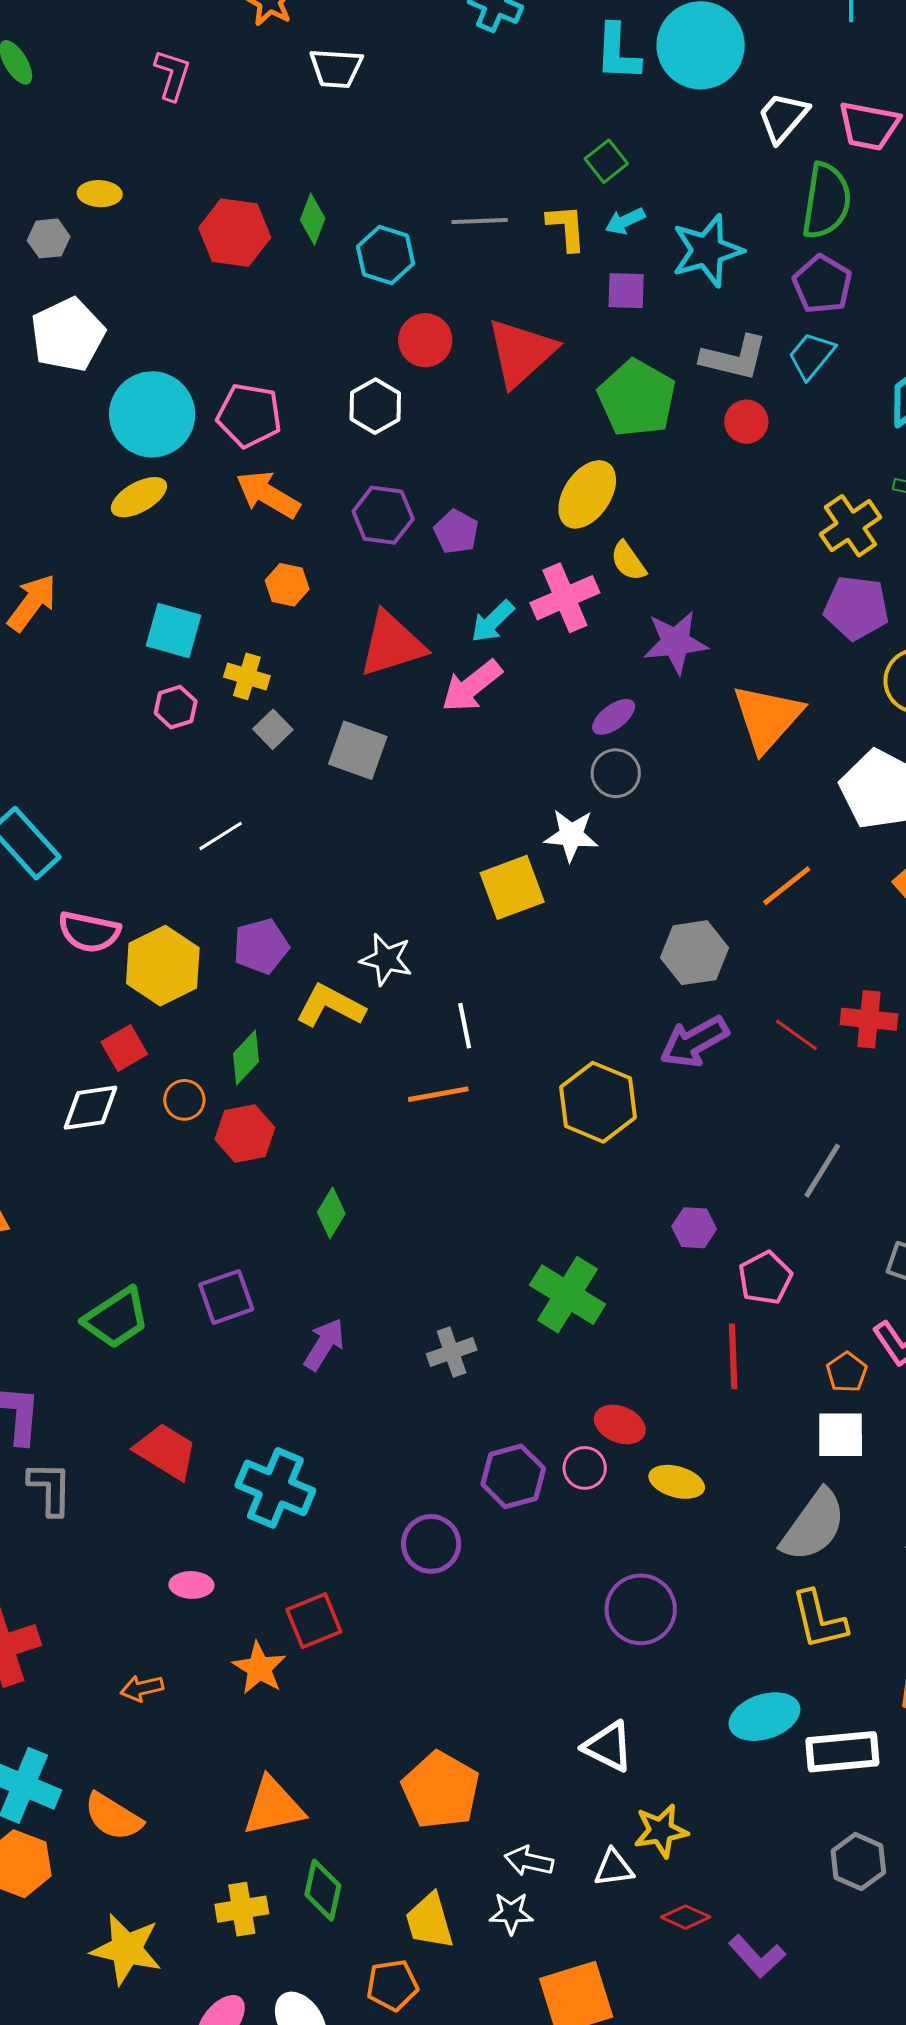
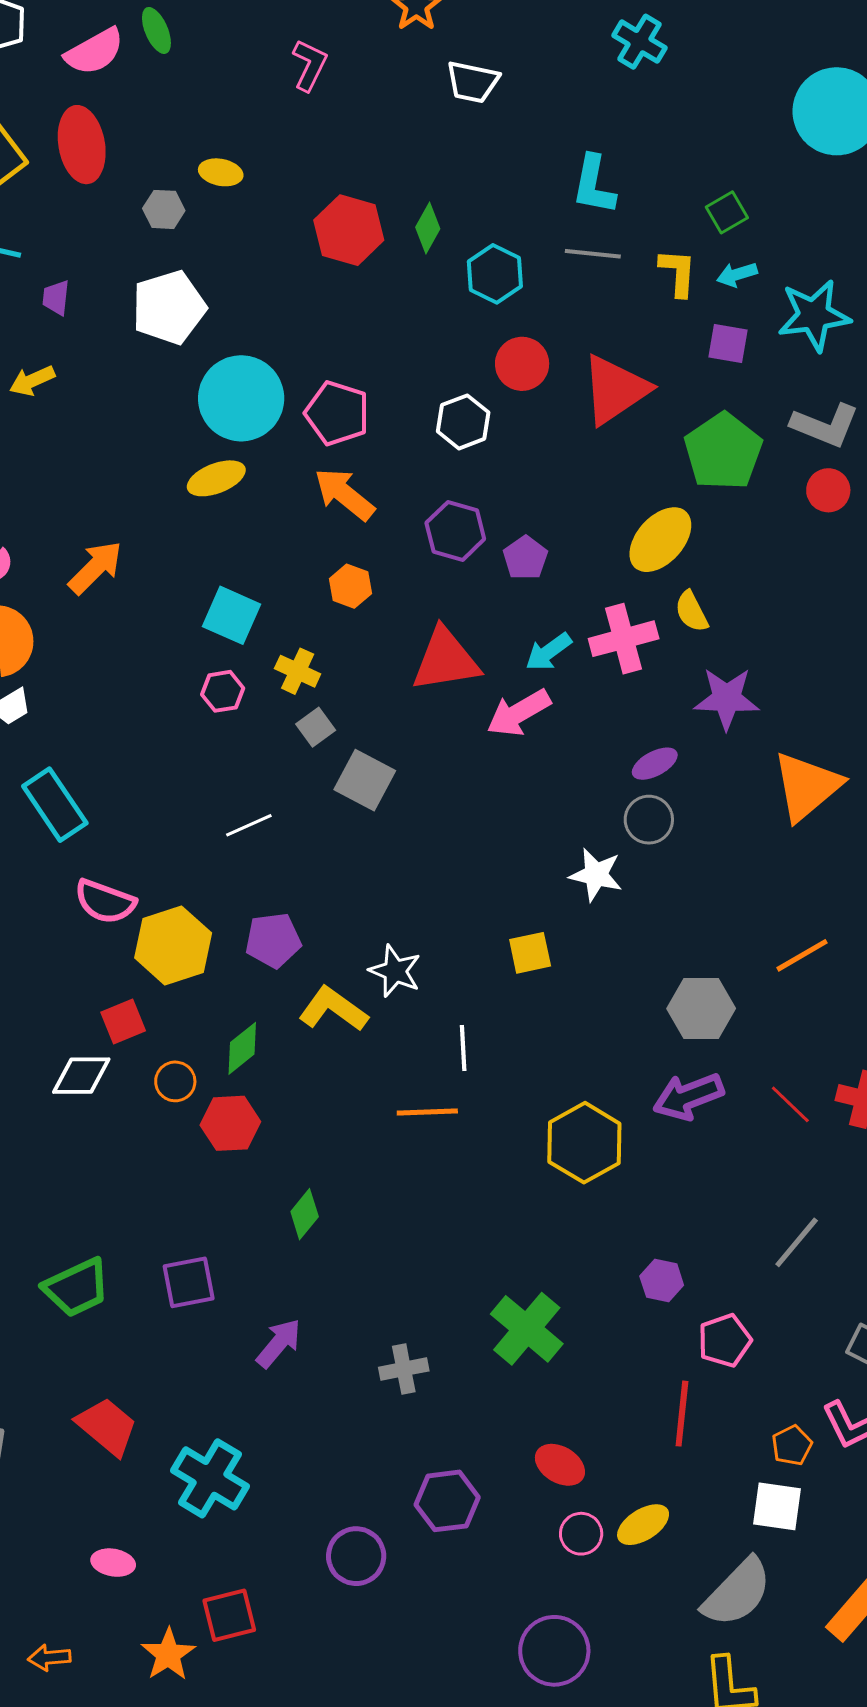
cyan L-shape: (618, 52) -> (594, 185), moved
gray square: (358, 750) -> (365, 780), moved
yellow square: (512, 887) -> (530, 953), moved, size x0.7
pink circle: (585, 1468) -> (581, 1534), moved
yellow ellipse: (677, 1482) -> (643, 1525), moved, turned -56

